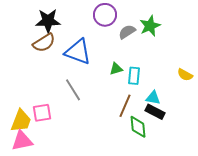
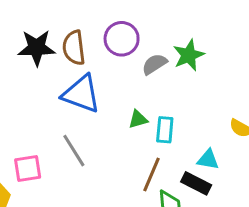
brown semicircle: (44, 43) -> (74, 48), moved, turned 115
cyan triangle: (153, 98) -> (208, 160), moved
pink square: (42, 113) -> (28, 168), moved

